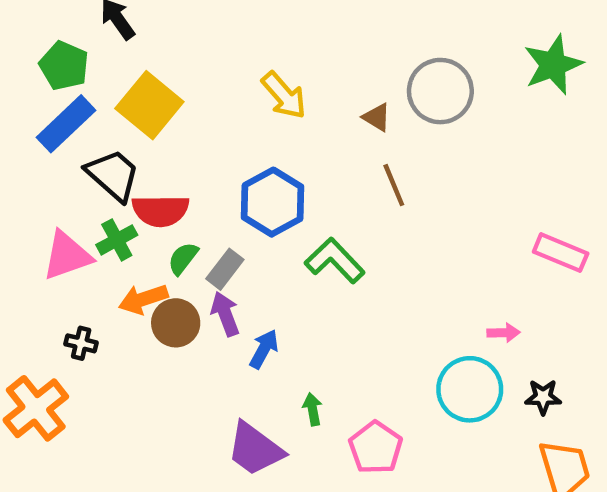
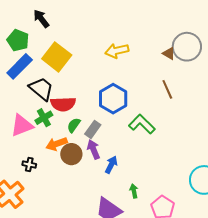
yellow arrow: (284, 95) -> (117, 51), turned 120
brown triangle: (377, 117) -> (169, 53), moved

